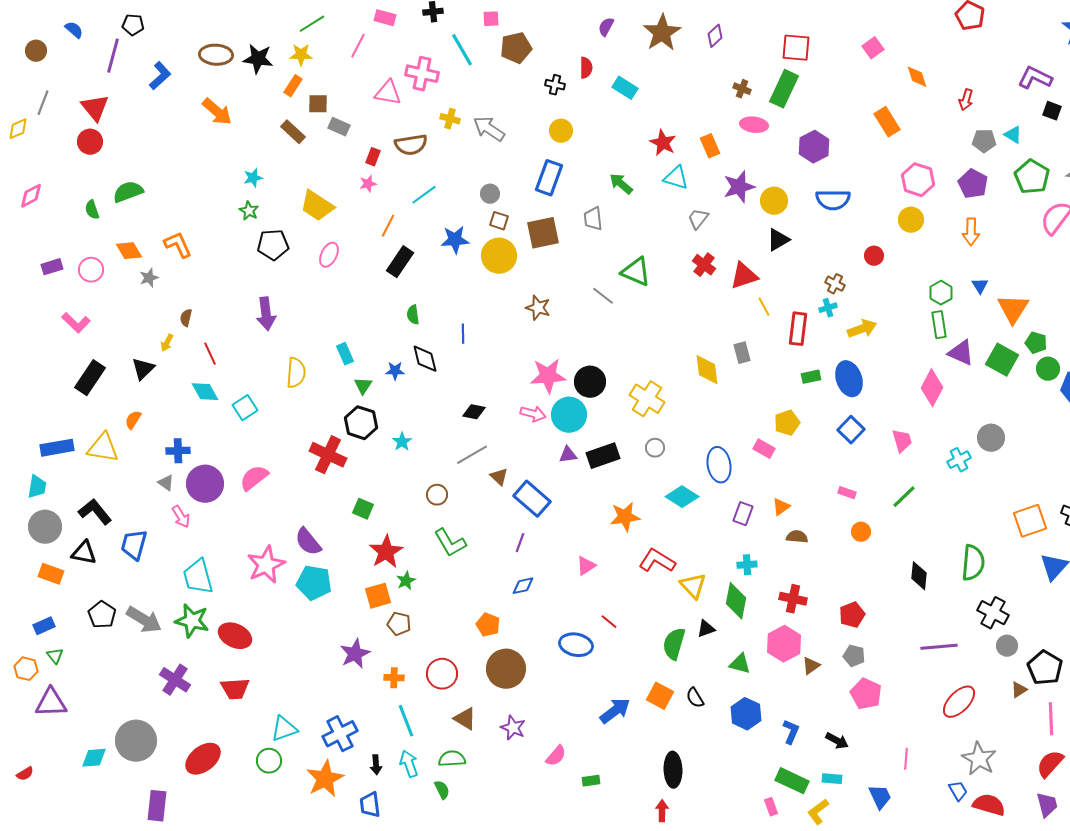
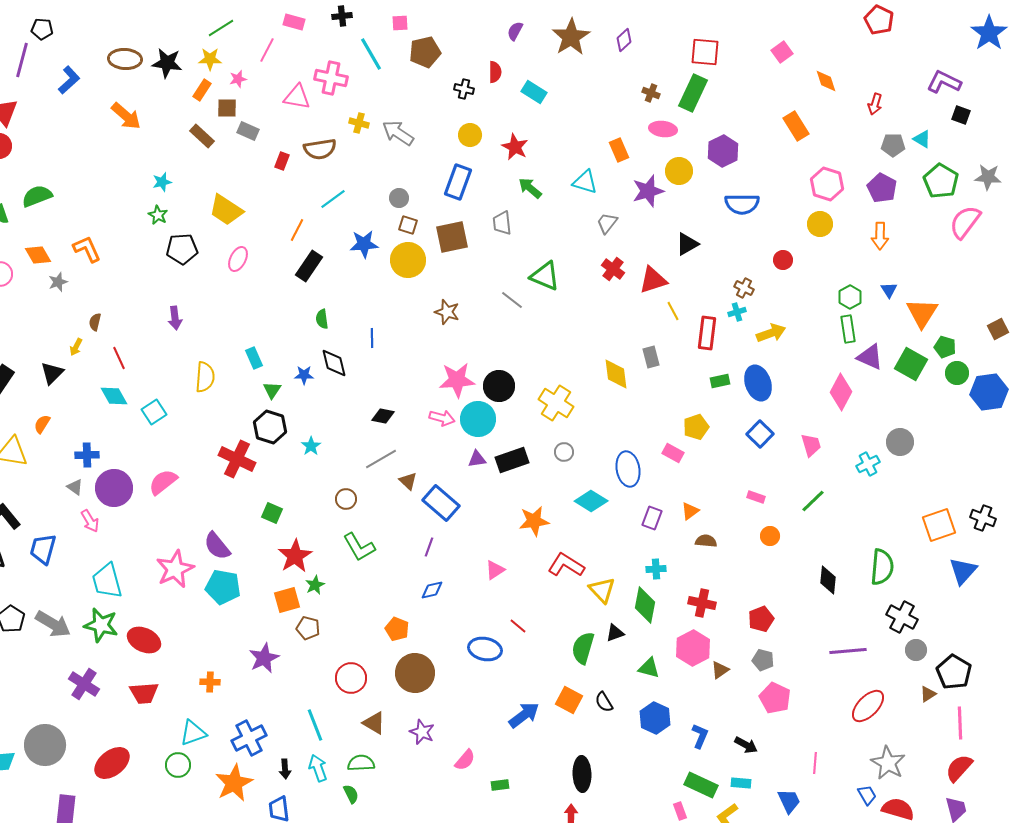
red star: (663, 143) -> (515, 147), moved
pink star: (368, 184) -> (238, 79), moved
yellow circle: (774, 201) -> (679, 171), moved
purple arrow: (266, 314) -> (175, 318), size x0.7
orange cross: (394, 678) -> (210, 682), moved

